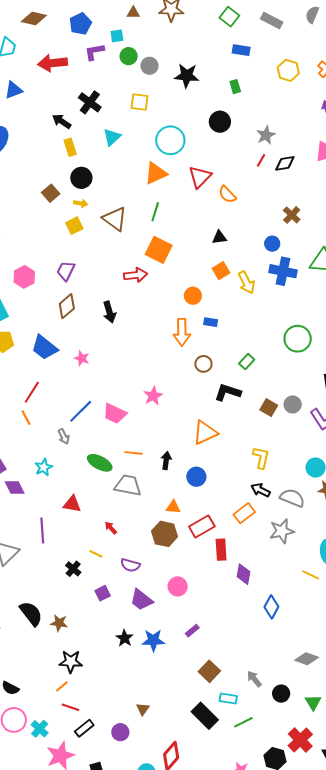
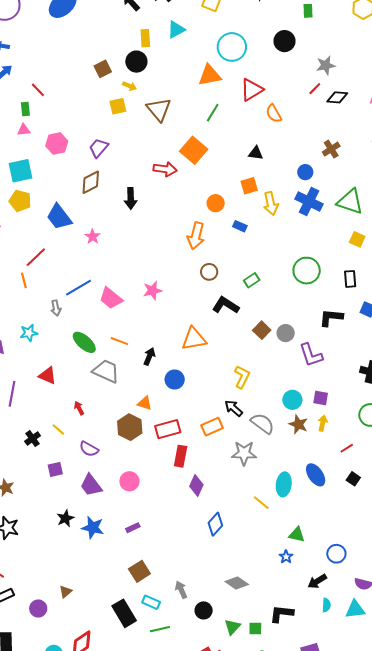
yellow rectangle: (70, 147) -> (145, 38), moved
green line: (155, 212) -> (213, 113), moved
blue rectangle: (211, 322) -> (240, 226), moved

